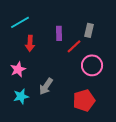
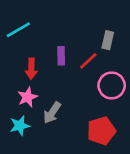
purple rectangle: (59, 33) -> (61, 56), moved
red arrow: (30, 43) -> (31, 69), moved
pink star: (18, 69) -> (27, 97), moved

